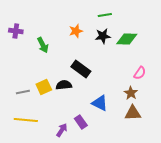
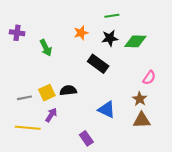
black rectangle: (81, 69) -> (98, 64), moved
purple rectangle: (81, 122) -> (86, 138), moved
purple arrow: (62, 130) -> (51, 115), moved

